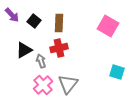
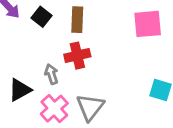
pink square: (108, 26) -> (148, 24), turned -35
black triangle: (24, 50) -> (20, 90), moved

